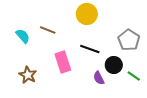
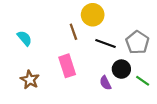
brown line: (48, 30) -> (73, 32), moved, turned 49
black line: (90, 49) -> (105, 43), moved

